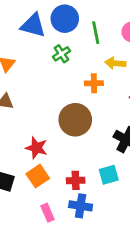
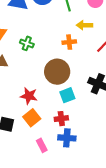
green cross: (62, 54) -> (27, 43), moved, turned -32
cyan square: (109, 175) -> (67, 95), moved

